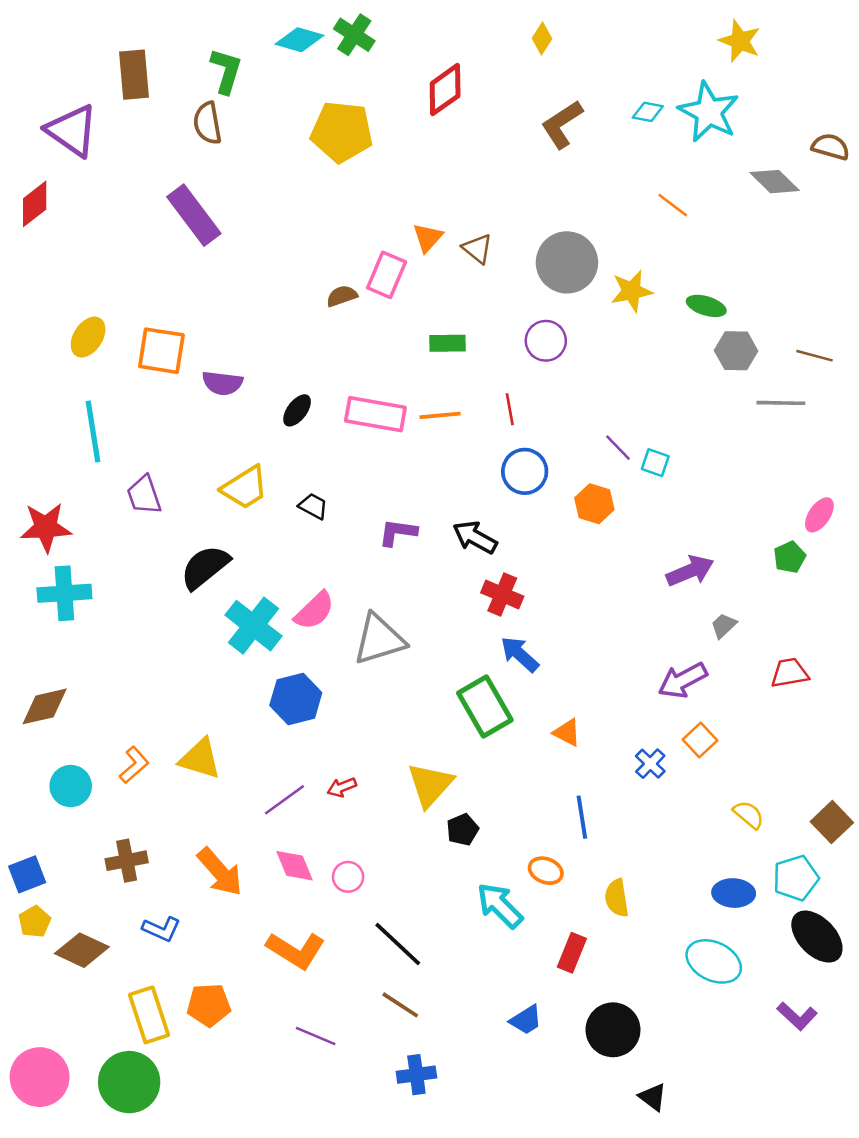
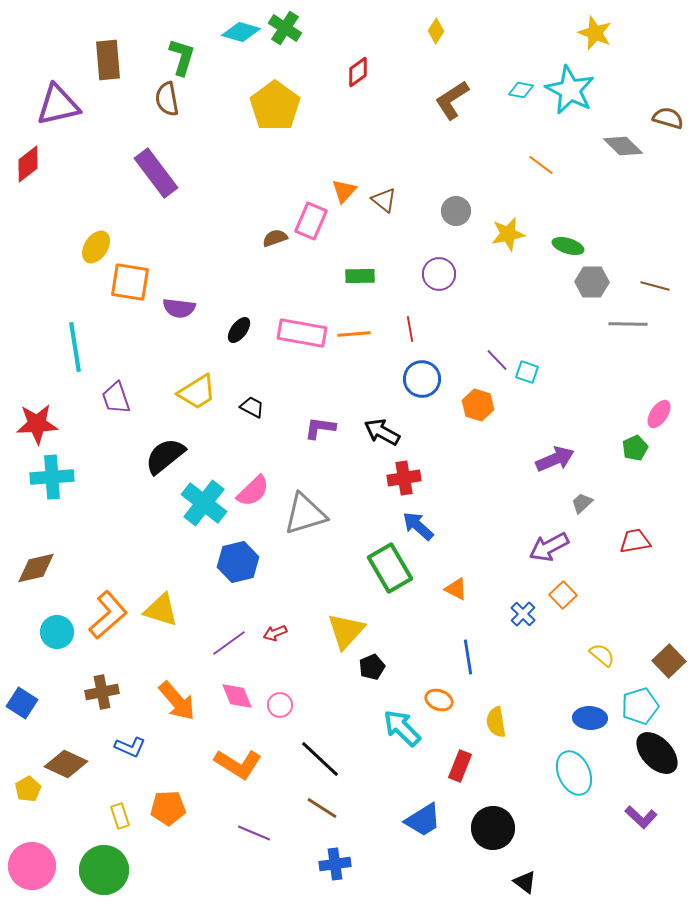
red diamond: (445, 90) -> (358, 72), size x0.7
purple triangle: (72, 131) -> (58, 105), turned -48
yellow pentagon: (342, 132) -> (275, 106), turned 30
gray circle: (567, 262) -> (456, 211), size x0.6
yellow ellipse: (88, 337) -> (96, 247), moved
red cross: (502, 594) -> (404, 478), turned -32
orange L-shape: (134, 765) -> (108, 615), size x1.6
blue square: (27, 874) -> (22, 703), turned -36
yellow pentagon: (35, 922) -> (28, 789), moved
cyan ellipse: (714, 961) -> (574, 773), turned 39
yellow rectangle: (149, 1015) -> (120, 816), size x0.6
blue trapezoid: (526, 1020) -> (423, 820), size x1.4

